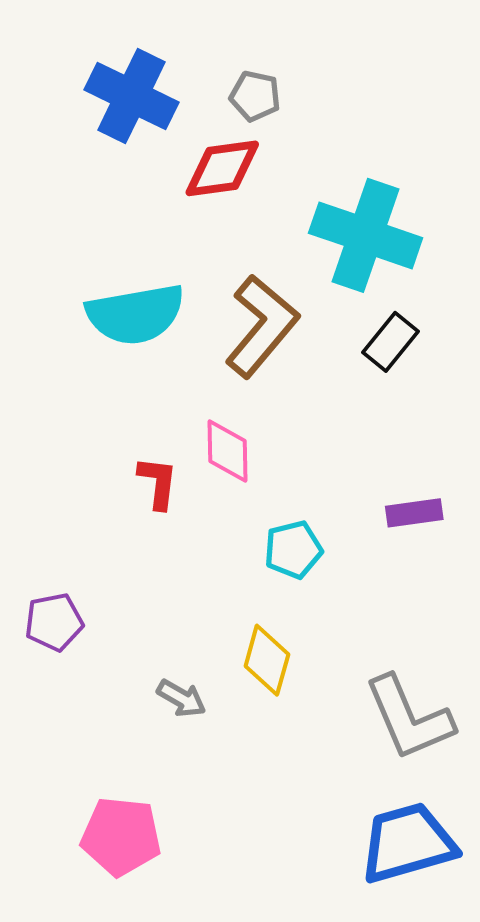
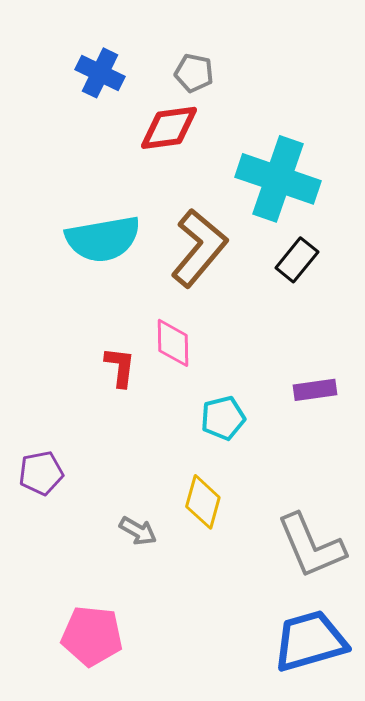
blue cross: (131, 96) -> (100, 73), size x0.7

